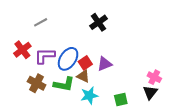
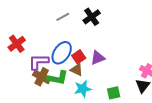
gray line: (41, 22) -> (63, 17), moved
purple L-shape: (45, 56) -> (39, 62), moved
brown cross: (37, 83) -> (42, 77), moved

